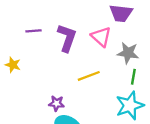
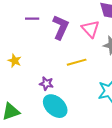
yellow star: (13, 65) -> (15, 61), moved

